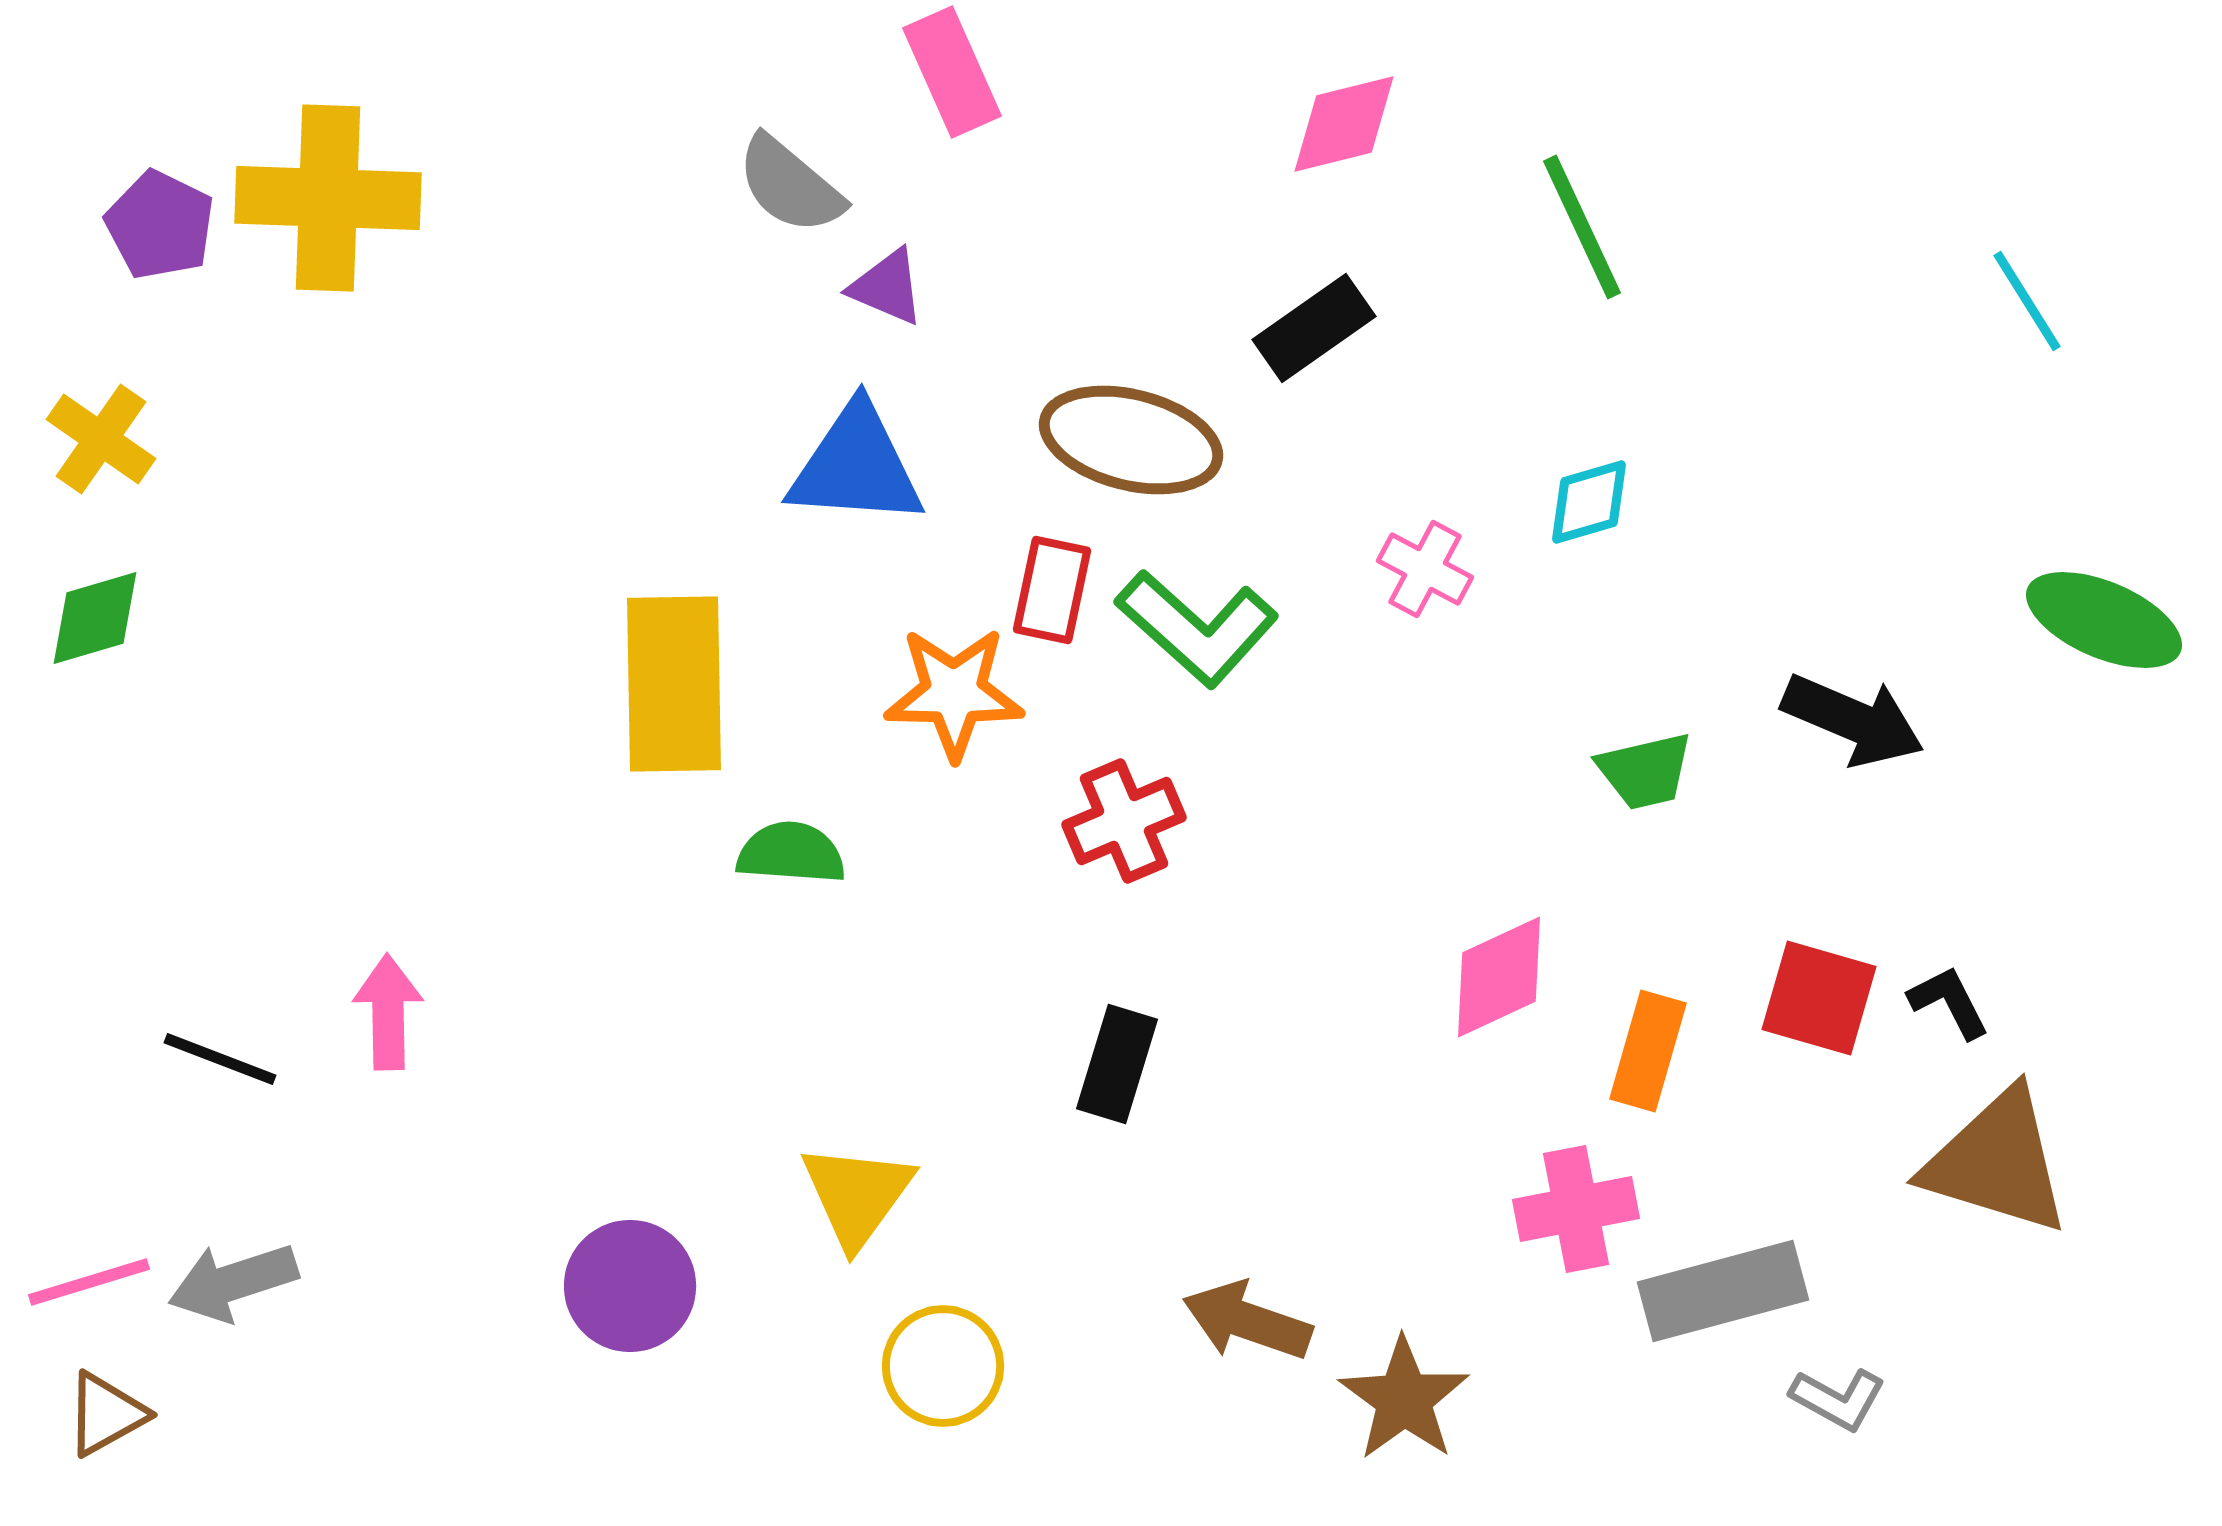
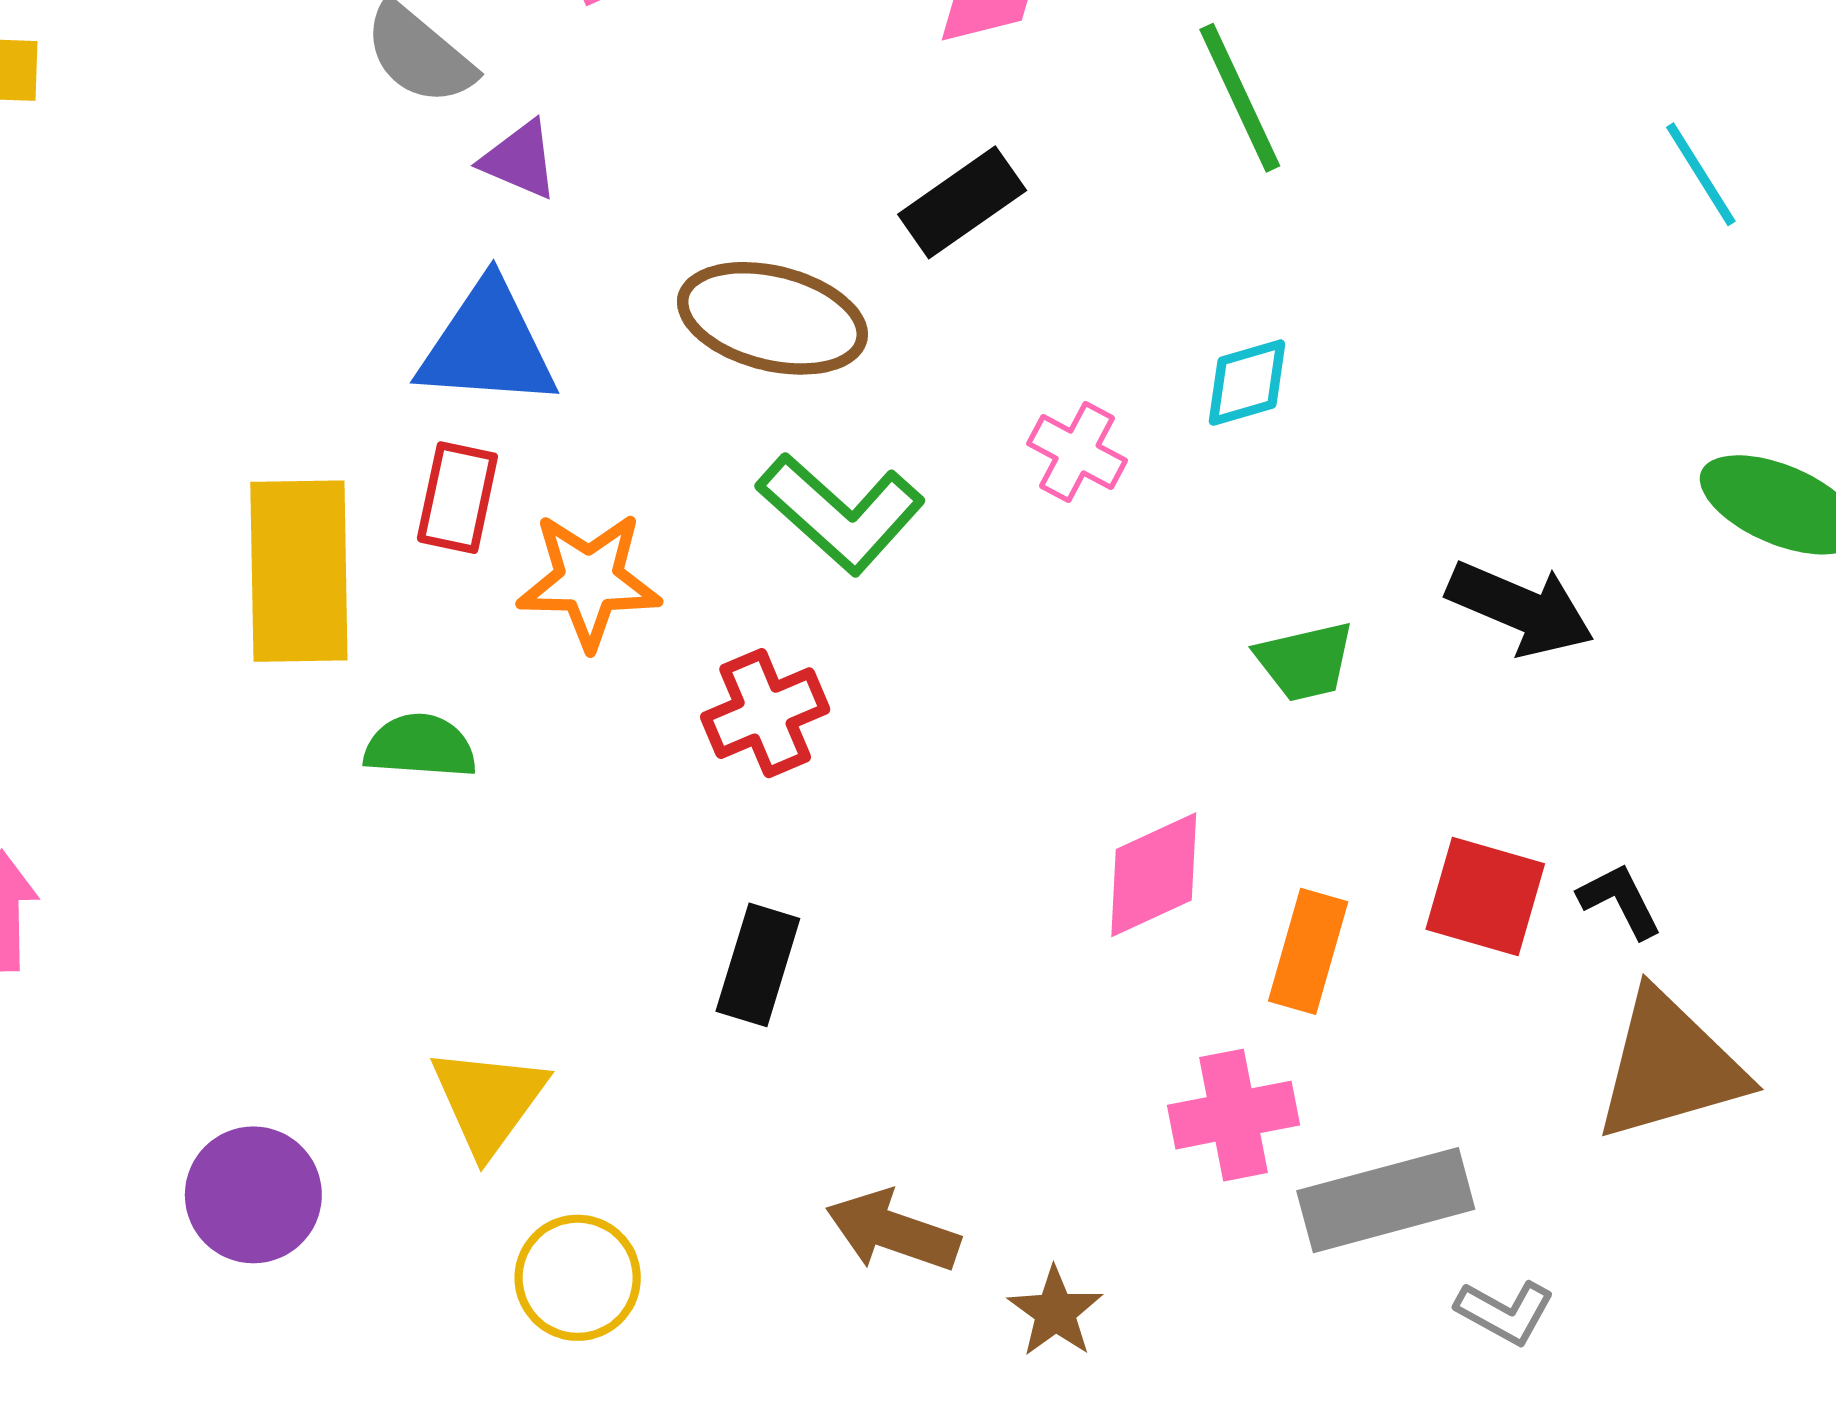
red rectangle: (1052, 590) -> (457, 498), moved
brown triangle: (1997, 1162) -> (1670, 1066), turned -33
brown star: (1404, 1399) -> (1055, 1312), size x0.7

